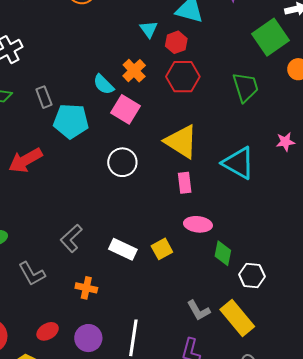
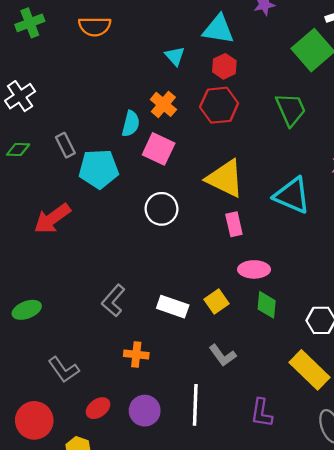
red hexagon: (176, 42) -> (224, 66), moved
cyan semicircle: (104, 84) -> (131, 124), turned -115
green diamond: (223, 253) -> (267, 305), moved
gray L-shape: (32, 274) -> (64, 370), moved
gray L-shape: (199, 310) -> (222, 355), moved

